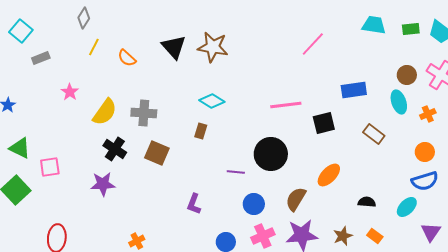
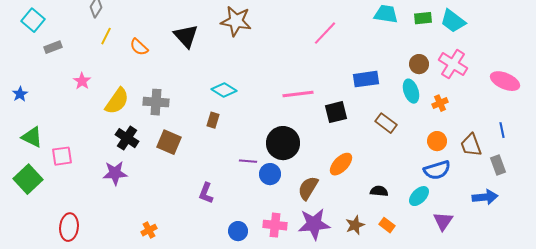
brown star: (213, 47) -> (236, 21), moved
blue circle: (254, 204) -> (270, 174), moved
pink cross: (263, 236) -> (275, 225), turned 30

